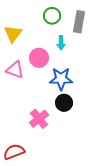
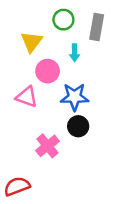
yellow triangle: (13, 34) -> (32, 42), moved
pink triangle: (15, 70) -> (27, 97), moved

